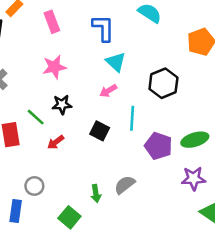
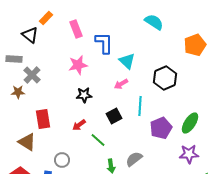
blue L-shape: (103, 28) -> (104, 43), moved
green line: (36, 117) -> (98, 140), moved
black square: (100, 131) -> (114, 116), turned 35
green ellipse: (195, 140) -> (190, 123), turned -40
purple pentagon: (158, 146) -> (161, 128), turned 30

